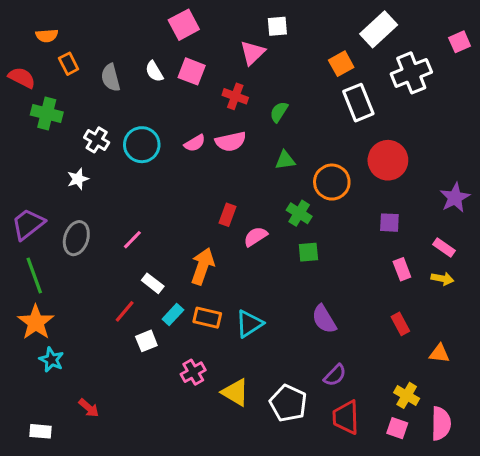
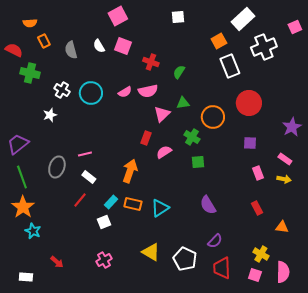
pink triangle: (252, 53) -> (162, 114), moved
gray ellipse: (76, 238) -> (57, 167), moved
pink line: (132, 240) -> (85, 154), turned 32
white rectangle: (153, 283) -> (89, 177), moved
white square: (146, 341) -> (104, 222), moved
pink cross: (193, 372) -> (104, 260), moved

